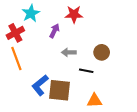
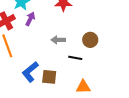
purple arrow: (54, 31) -> (30, 19), moved
brown square: (60, 90) -> (49, 77), size x0.7

